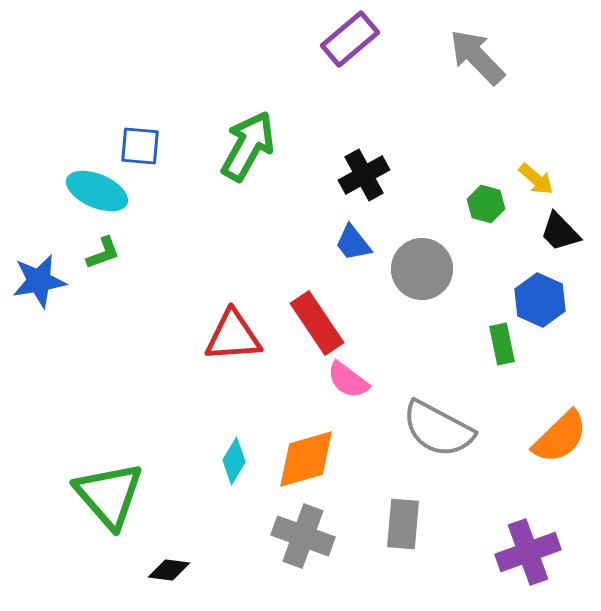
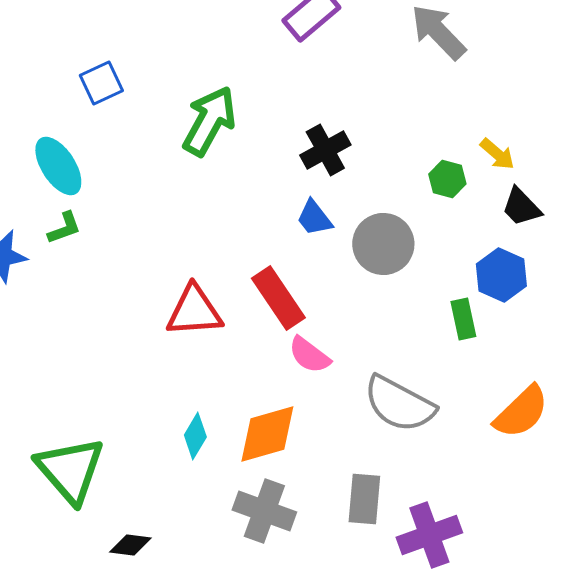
blue square: (140, 146) -> (101, 83), moved, turned -30
cyan ellipse: (97, 191) -> (58, 166), turned 34
purple cross: (528, 552) -> (429, 535), moved

